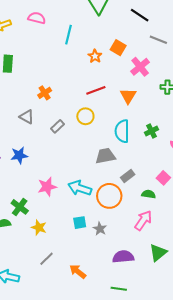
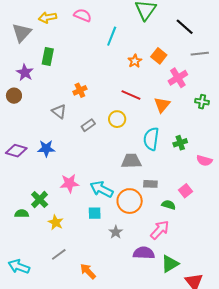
gray line: (158, 40) -> (200, 54), turned -36
red line: (96, 90) -> (131, 95), turned 36
gray rectangle: (128, 176) -> (150, 184), turned 32
cyan square: (80, 223) -> (95, 213), moved
purple semicircle: (123, 257) -> (144, 253), moved

